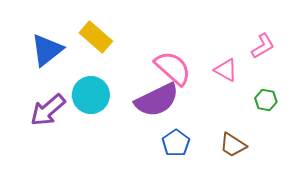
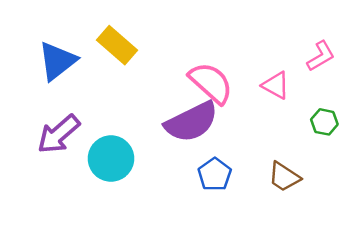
cyan circle: (91, 95) -> (111, 159), moved

